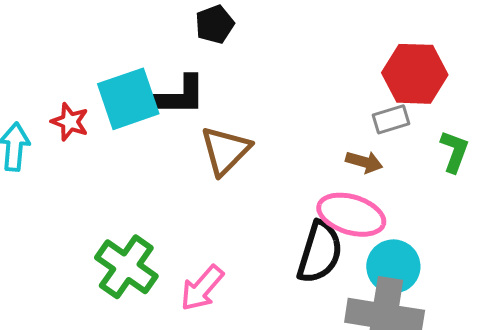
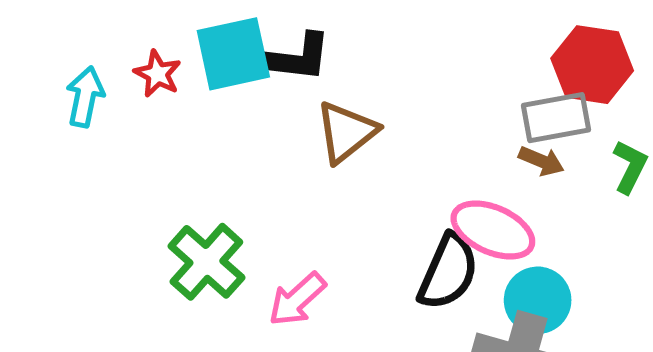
gray rectangle: (391, 119) -> (556, 118), size x1.5
brown arrow: (364, 162) -> (541, 161), moved

